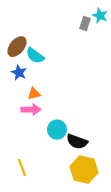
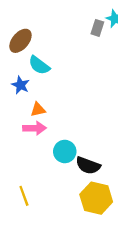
brown ellipse: (17, 47) -> (20, 41), moved

